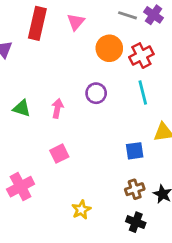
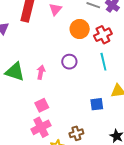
green triangle: (22, 108) -> (15, 72), size x1.5
pink cross: (21, 187) -> (41, 127), moved
brown cross: (135, 189) -> (76, 133), moved

